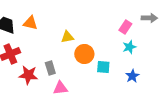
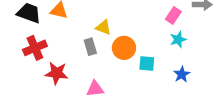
yellow triangle: (67, 37) -> (104, 27), turned 32
gray rectangle: (50, 68) -> (90, 47), moved

